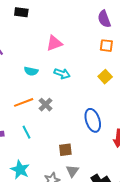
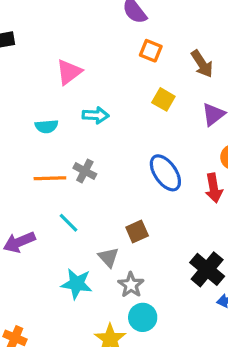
orange square: (106, 46) -> (151, 51), turned 32
orange line: (24, 102) -> (50, 178), turned 36
gray triangle: (72, 171) -> (108, 257), moved

